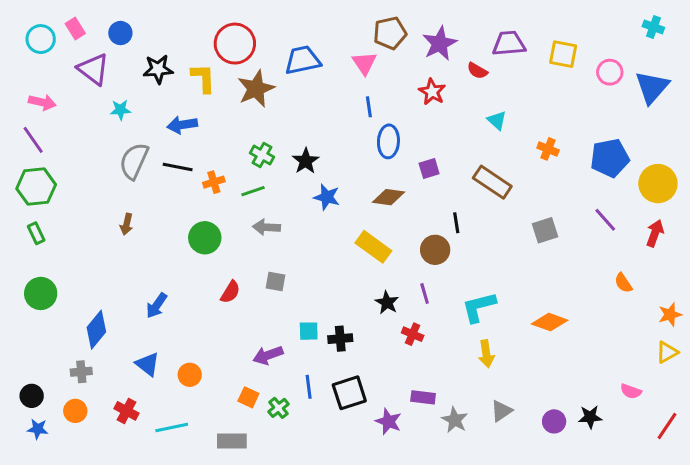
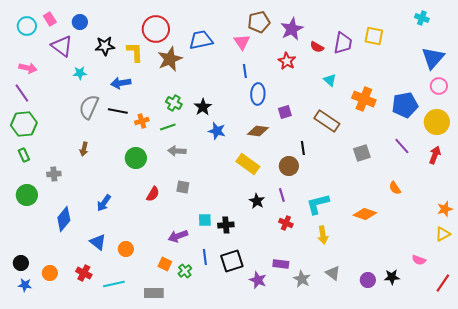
cyan cross: (653, 27) -> (422, 18), moved
purple trapezoid: (509, 44) -> (343, 43), moved, turned 105
pink circle: (610, 72) -> (439, 86), moved
orange cross: (548, 149) -> (364, 99), size x1.6
orange semicircle: (623, 283) -> (395, 188), moved
red cross: (413, 334) -> (286, 223), moved
gray cross: (81, 372) -> (54, 174), moved
gray triangle: (501, 411) -> (333, 273), turned -49

